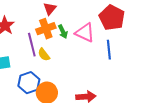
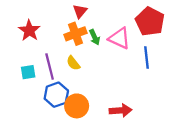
purple line: (32, 45) -> (50, 66), moved

